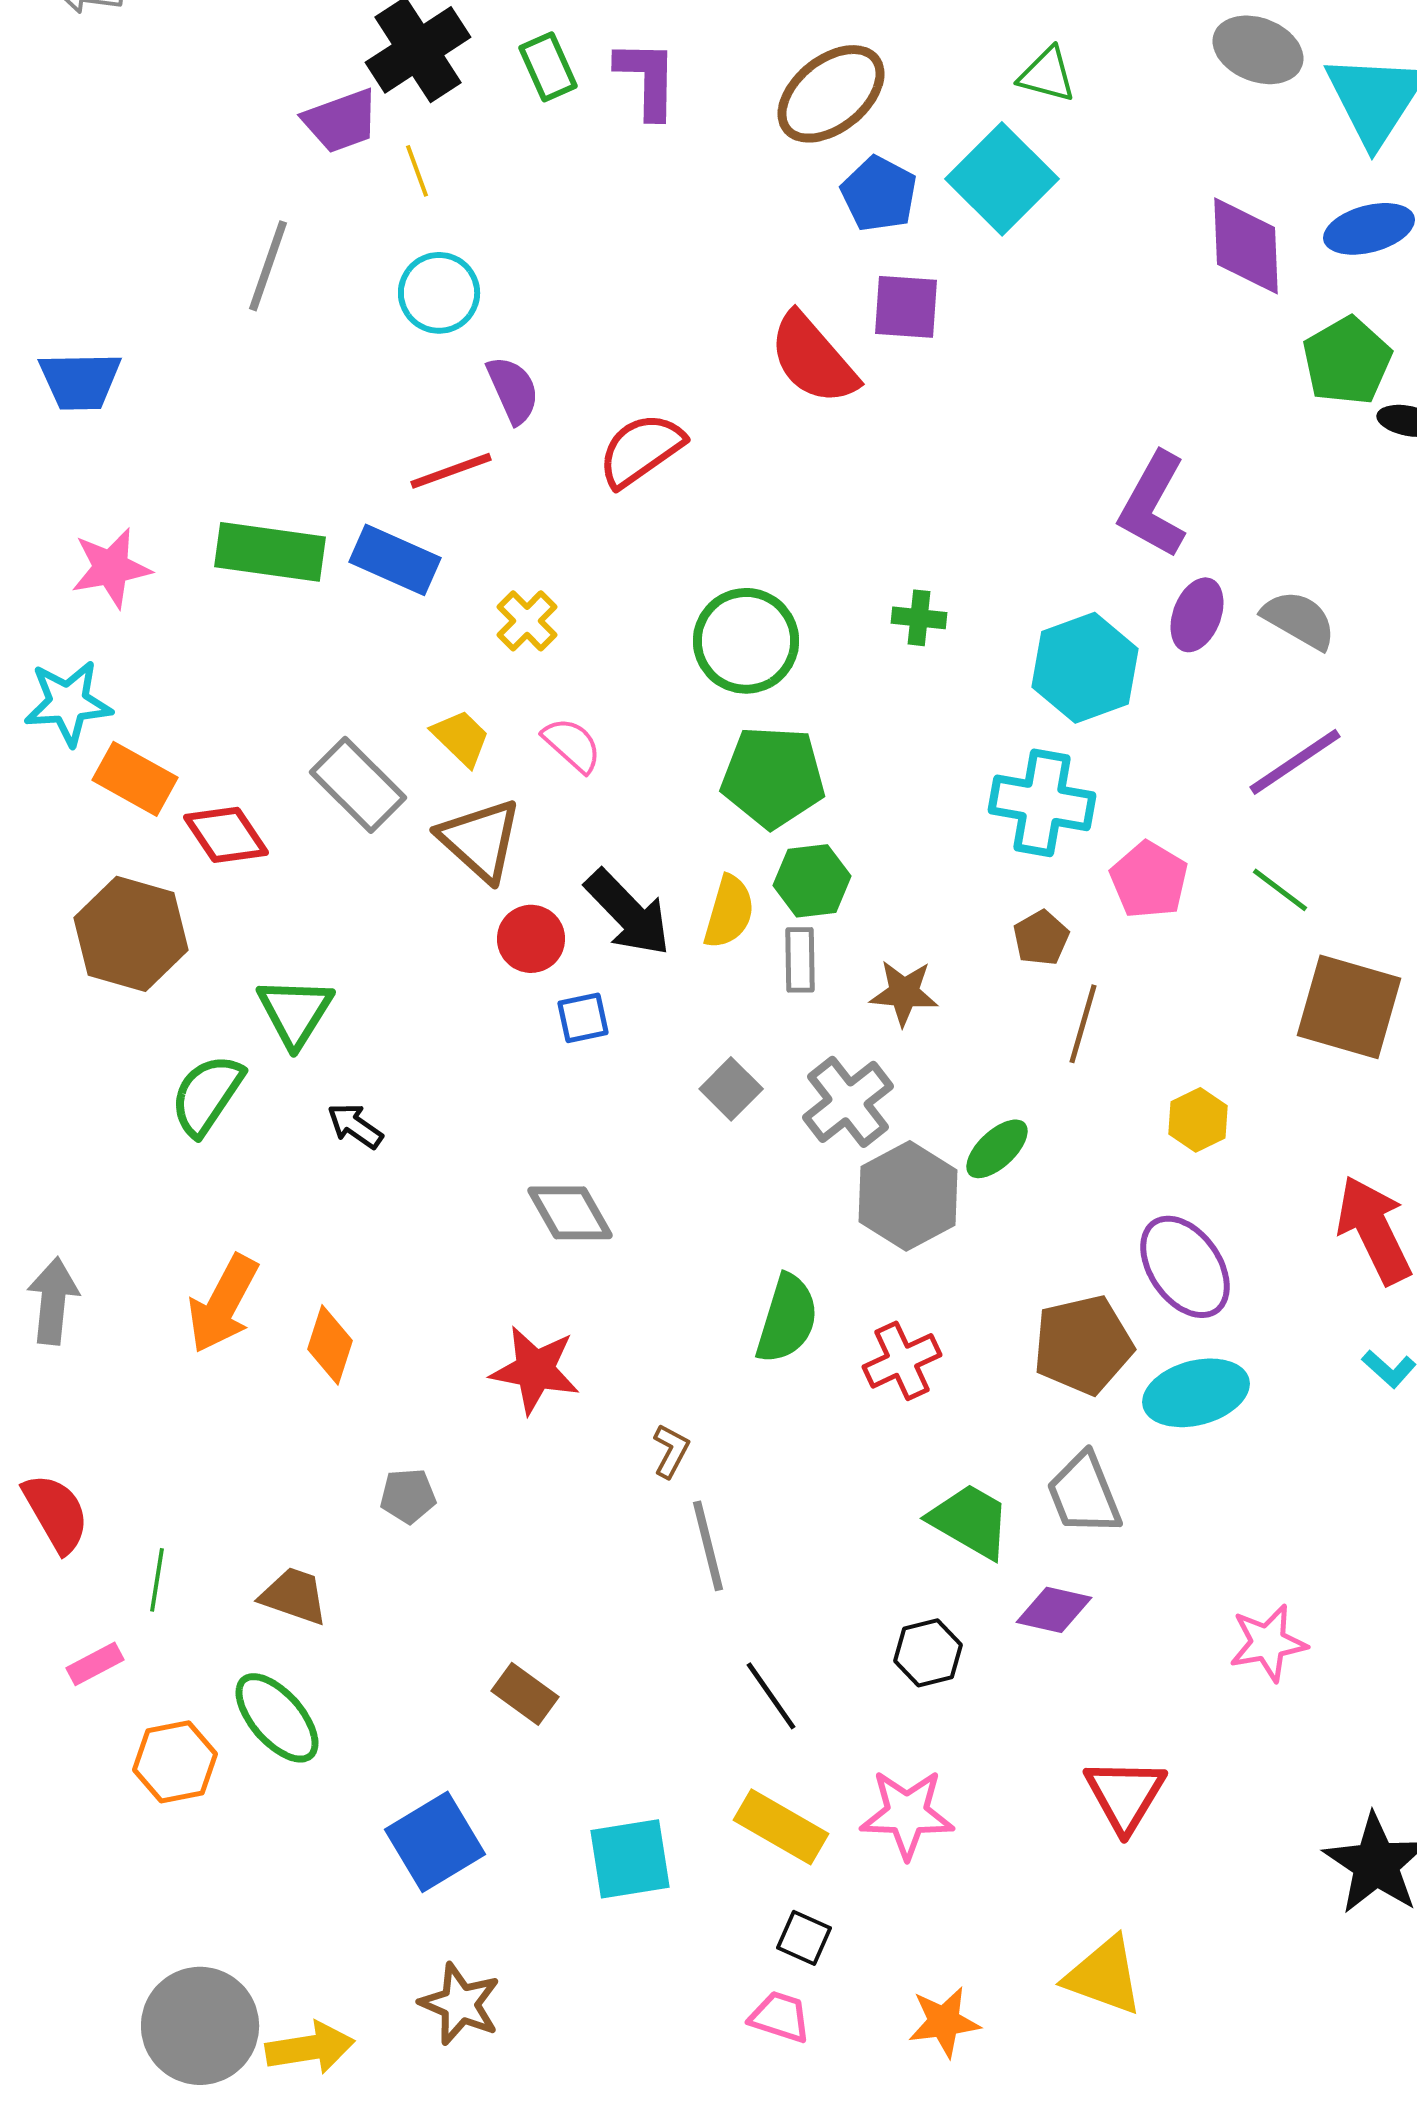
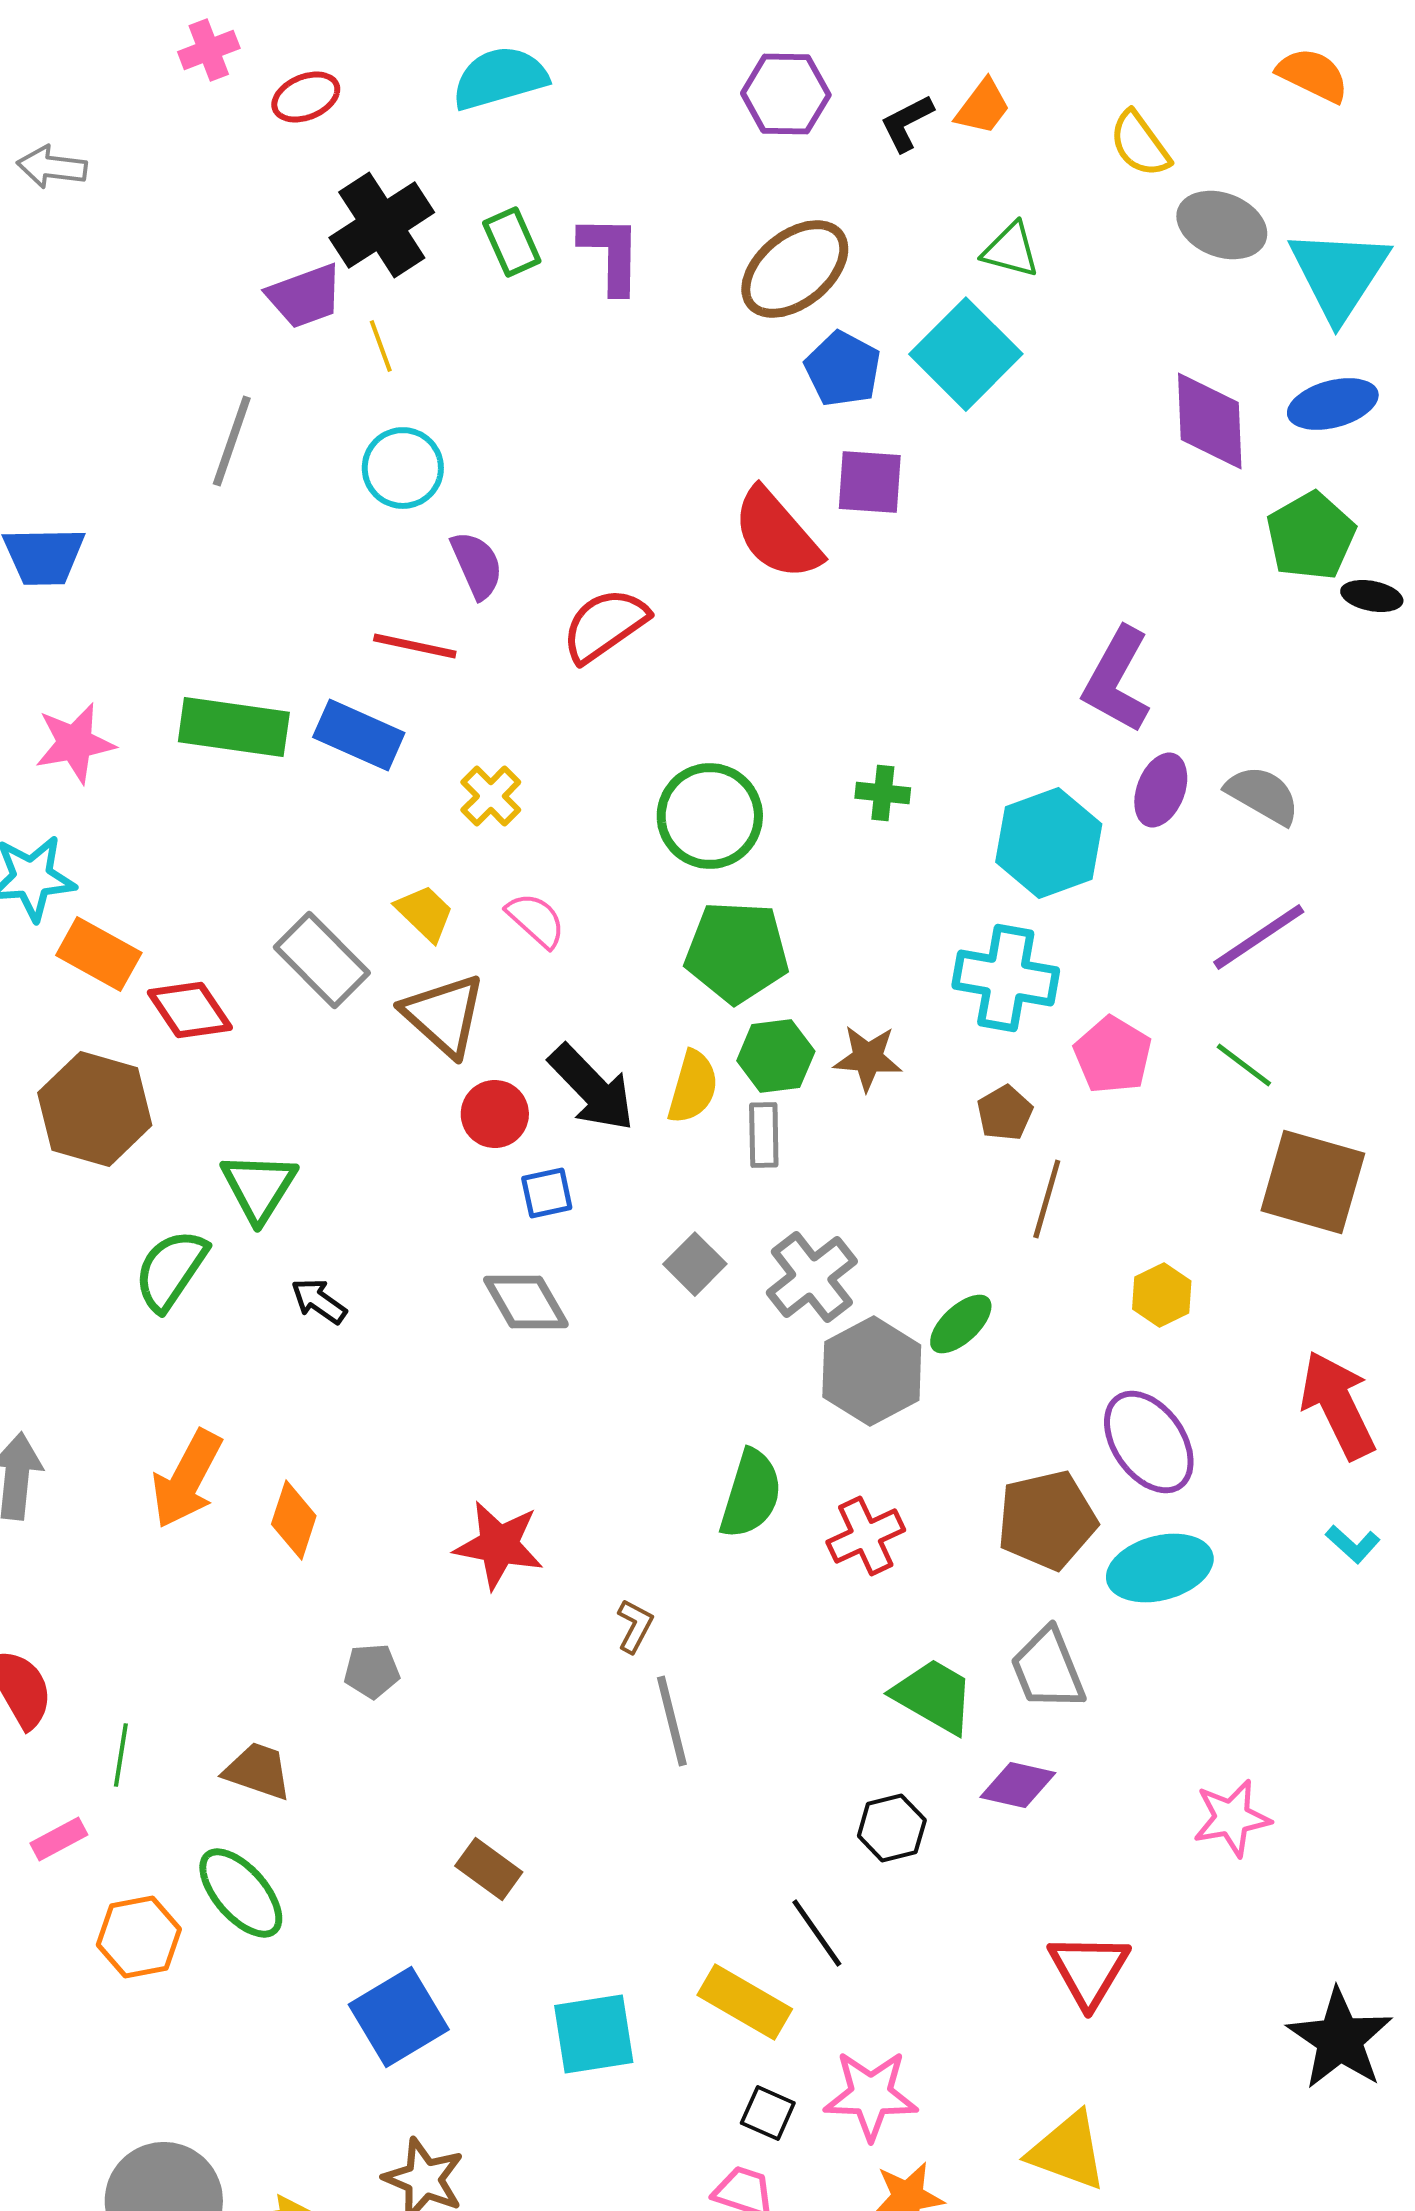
red line: (451, 471) -> (415, 646), turned 32
brown star: (904, 993) -> (868, 1058), moved
gray diamond: (570, 1213) -> (526, 1302), moved
black line: (771, 1696) -> (817, 1933), moved
pink star: (907, 1814) -> (871, 2095), moved

